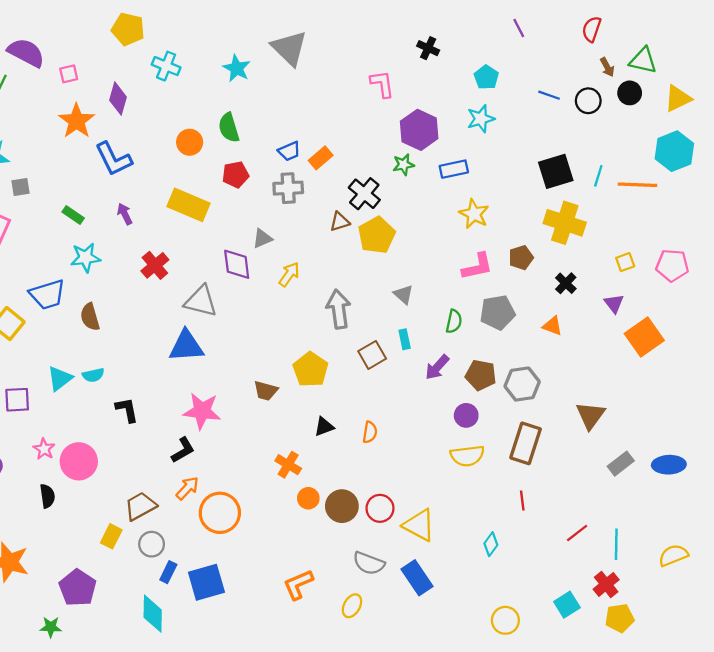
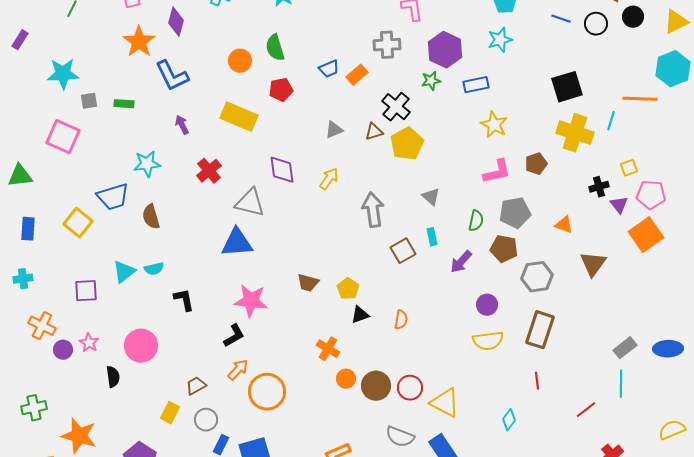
cyan line: (598, 176) -> (611, 121), moved
gray cross: (288, 188) -> (387, 45), moved
green rectangle: (73, 215) -> (124, 104), moved, turned -30
gray triangle: (262, 238) -> (334, 130), moved
pink pentagon: (672, 265) -> (651, 195), moved
black cross: (566, 283) -> (599, 187), moved, turned 30
yellow pentagon: (311, 370) -> (348, 289), moved, size x0.7
brown pentagon: (481, 375) -> (504, 249), moved
brown triangle: (590, 415) -> (593, 264), moved
pink star: (44, 449) -> (89, 343), moved
brown trapezoid: (140, 506) -> (196, 386), size x0.7
cyan line: (616, 544) -> (621, 384), moved

